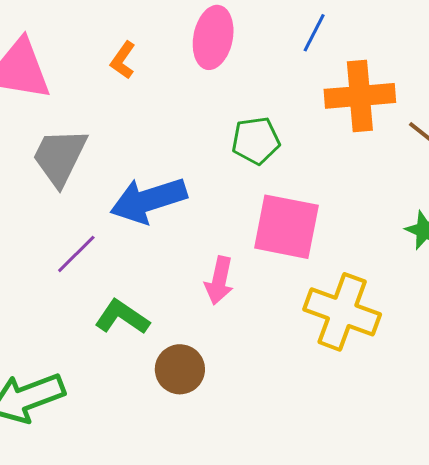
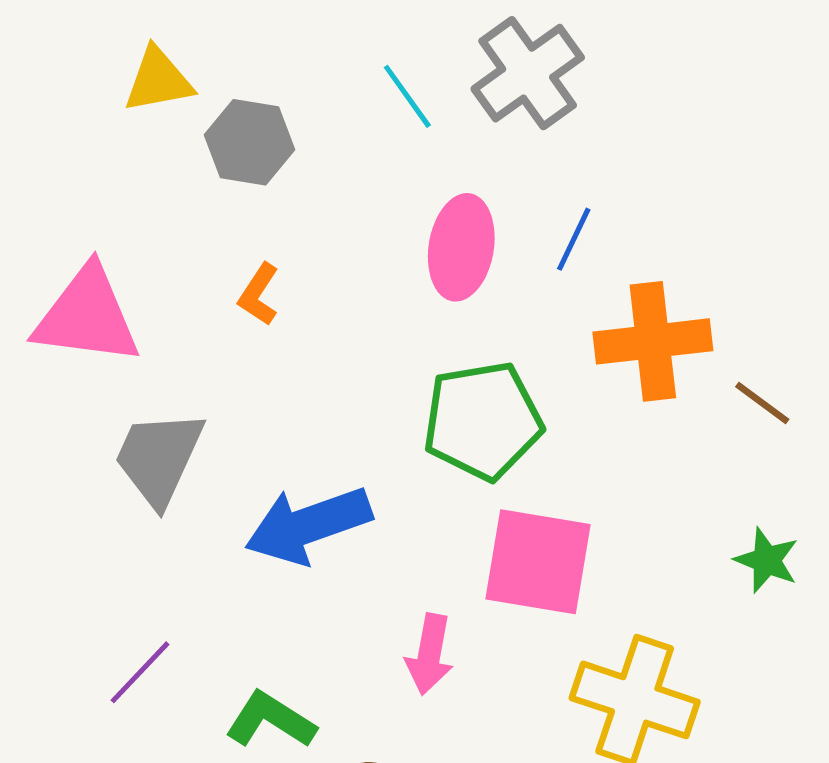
pink ellipse: (213, 37) -> (461, 247), moved
green pentagon: (256, 141) -> (483, 421), size x1.5
purple line: (76, 254) -> (140, 672), moved

